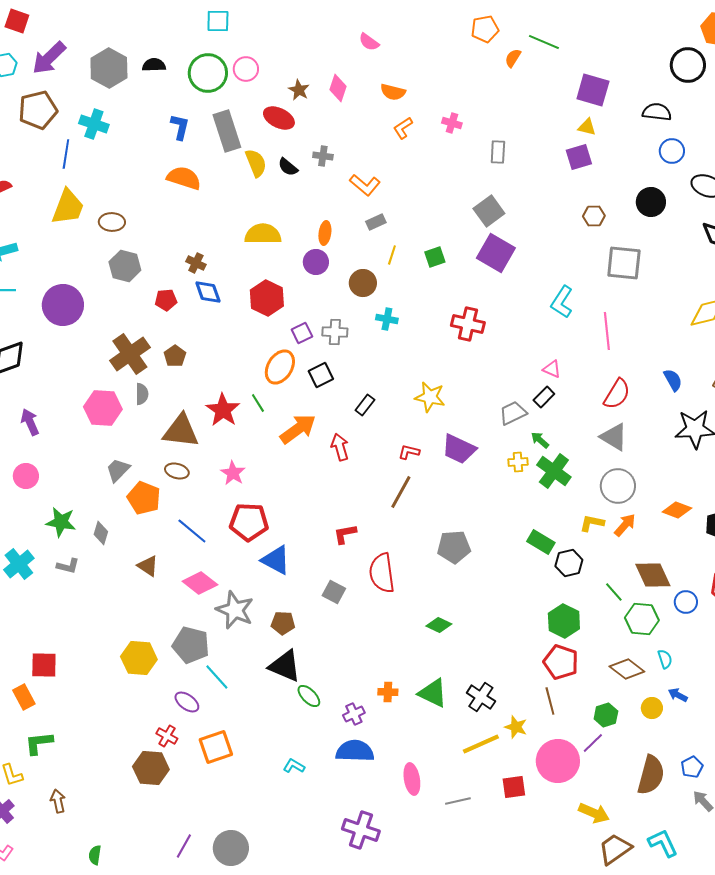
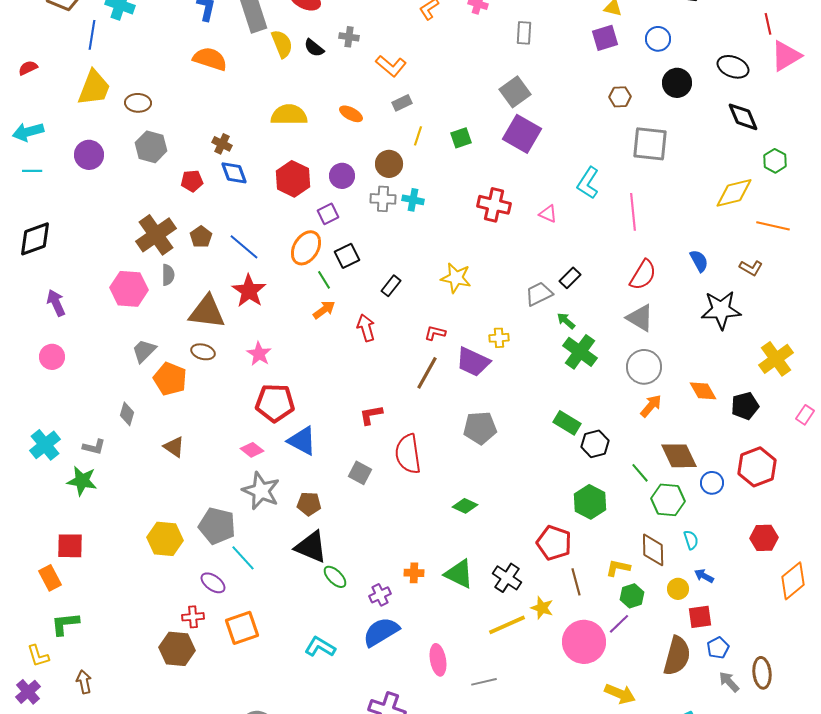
blue circle: (672, 151) -> (658, 39), moved
orange ellipse: (325, 233) -> (351, 114), turned -70
purple circle: (316, 262) -> (342, 176), moved
purple circle: (63, 305) -> (89, 155), moved, size x0.7
gray cross: (335, 332) -> (383, 199), moved
pink triangle: (552, 369) -> (548, 214), moved
green line: (258, 403) -> (324, 280), moved
orange arrow: (298, 429) -> (324, 310), size x0.6
purple trapezoid: (459, 449) -> (473, 362), moved
yellow cross: (518, 462) -> (499, 338), moved
orange diamond: (677, 510) -> (703, 391), turned 40
green star: (61, 522) -> (82, 481), moved
yellow L-shape: (592, 523) -> (618, 568), moved
blue line: (192, 531) -> (244, 247), moved
pink diamond: (200, 583) -> (252, 450), moved, size x0.7
red pentagon: (561, 662) -> (554, 543), moved
brown diamond: (627, 669) -> (653, 550), turned 52
red cross: (167, 736) -> (193, 617), turned -35
blue semicircle: (355, 751) -> (381, 632), turned -33
cyan L-shape: (294, 766) -> (320, 647), size x1.4
red square: (514, 787) -> (700, 617), moved

